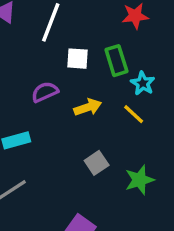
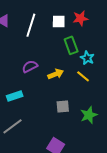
white square: (77, 59) -> (59, 21), moved
gray square: (97, 163) -> (63, 106), turned 32

